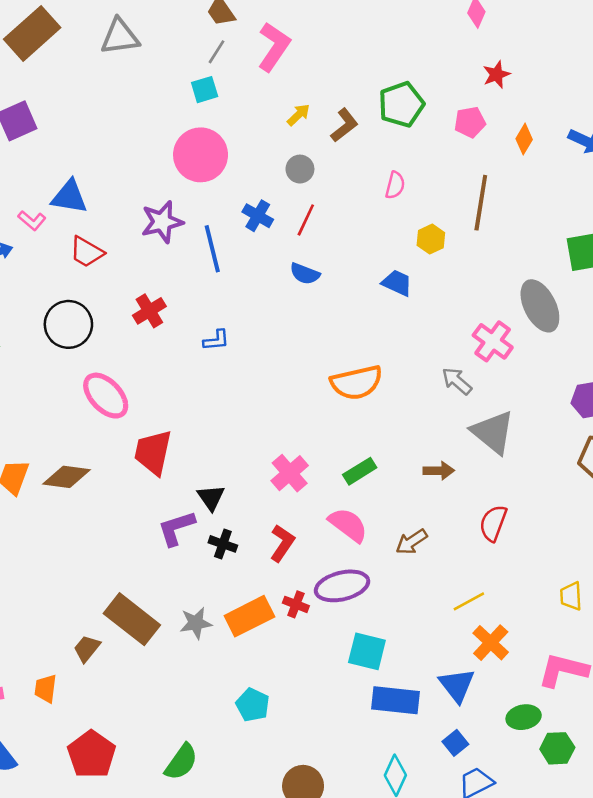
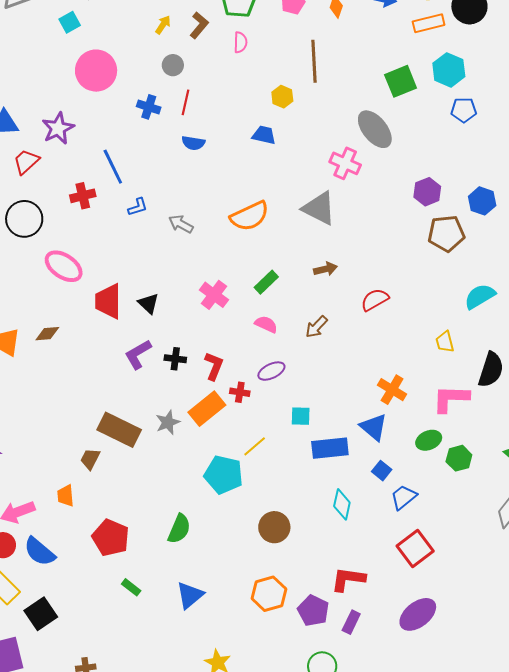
cyan square: (205, 90) -> (70, 22), moved
pink semicircle: (395, 185) -> (240, 42), moved
purple star: (162, 222) -> (58, 128), moved
blue line: (212, 249) -> (113, 167), moved
red trapezoid: (87, 252) -> (26, 162), turned 120
red cross: (149, 311) -> (83, 196), turned 30
gray arrow: (457, 381) -> (181, 224), moved
gray triangle: (493, 432) -> (319, 208), moved
brown diamond: (66, 477) -> (47, 334), size x0.7
black triangle: (211, 497) -> (148, 303), moved
red semicircle: (493, 523) -> (375, 300), turned 52
pink semicircle: (348, 525) -> (266, 324), size x0.7
red L-shape: (282, 543) -> (214, 366), moved
purple ellipse: (342, 586) -> (271, 371), size x0.7
yellow line: (469, 601) -> (255, 446), moved
cyan square: (367, 651) -> (301, 416), size x0.7
cyan pentagon: (253, 705) -> (224, 475), size x1.5

